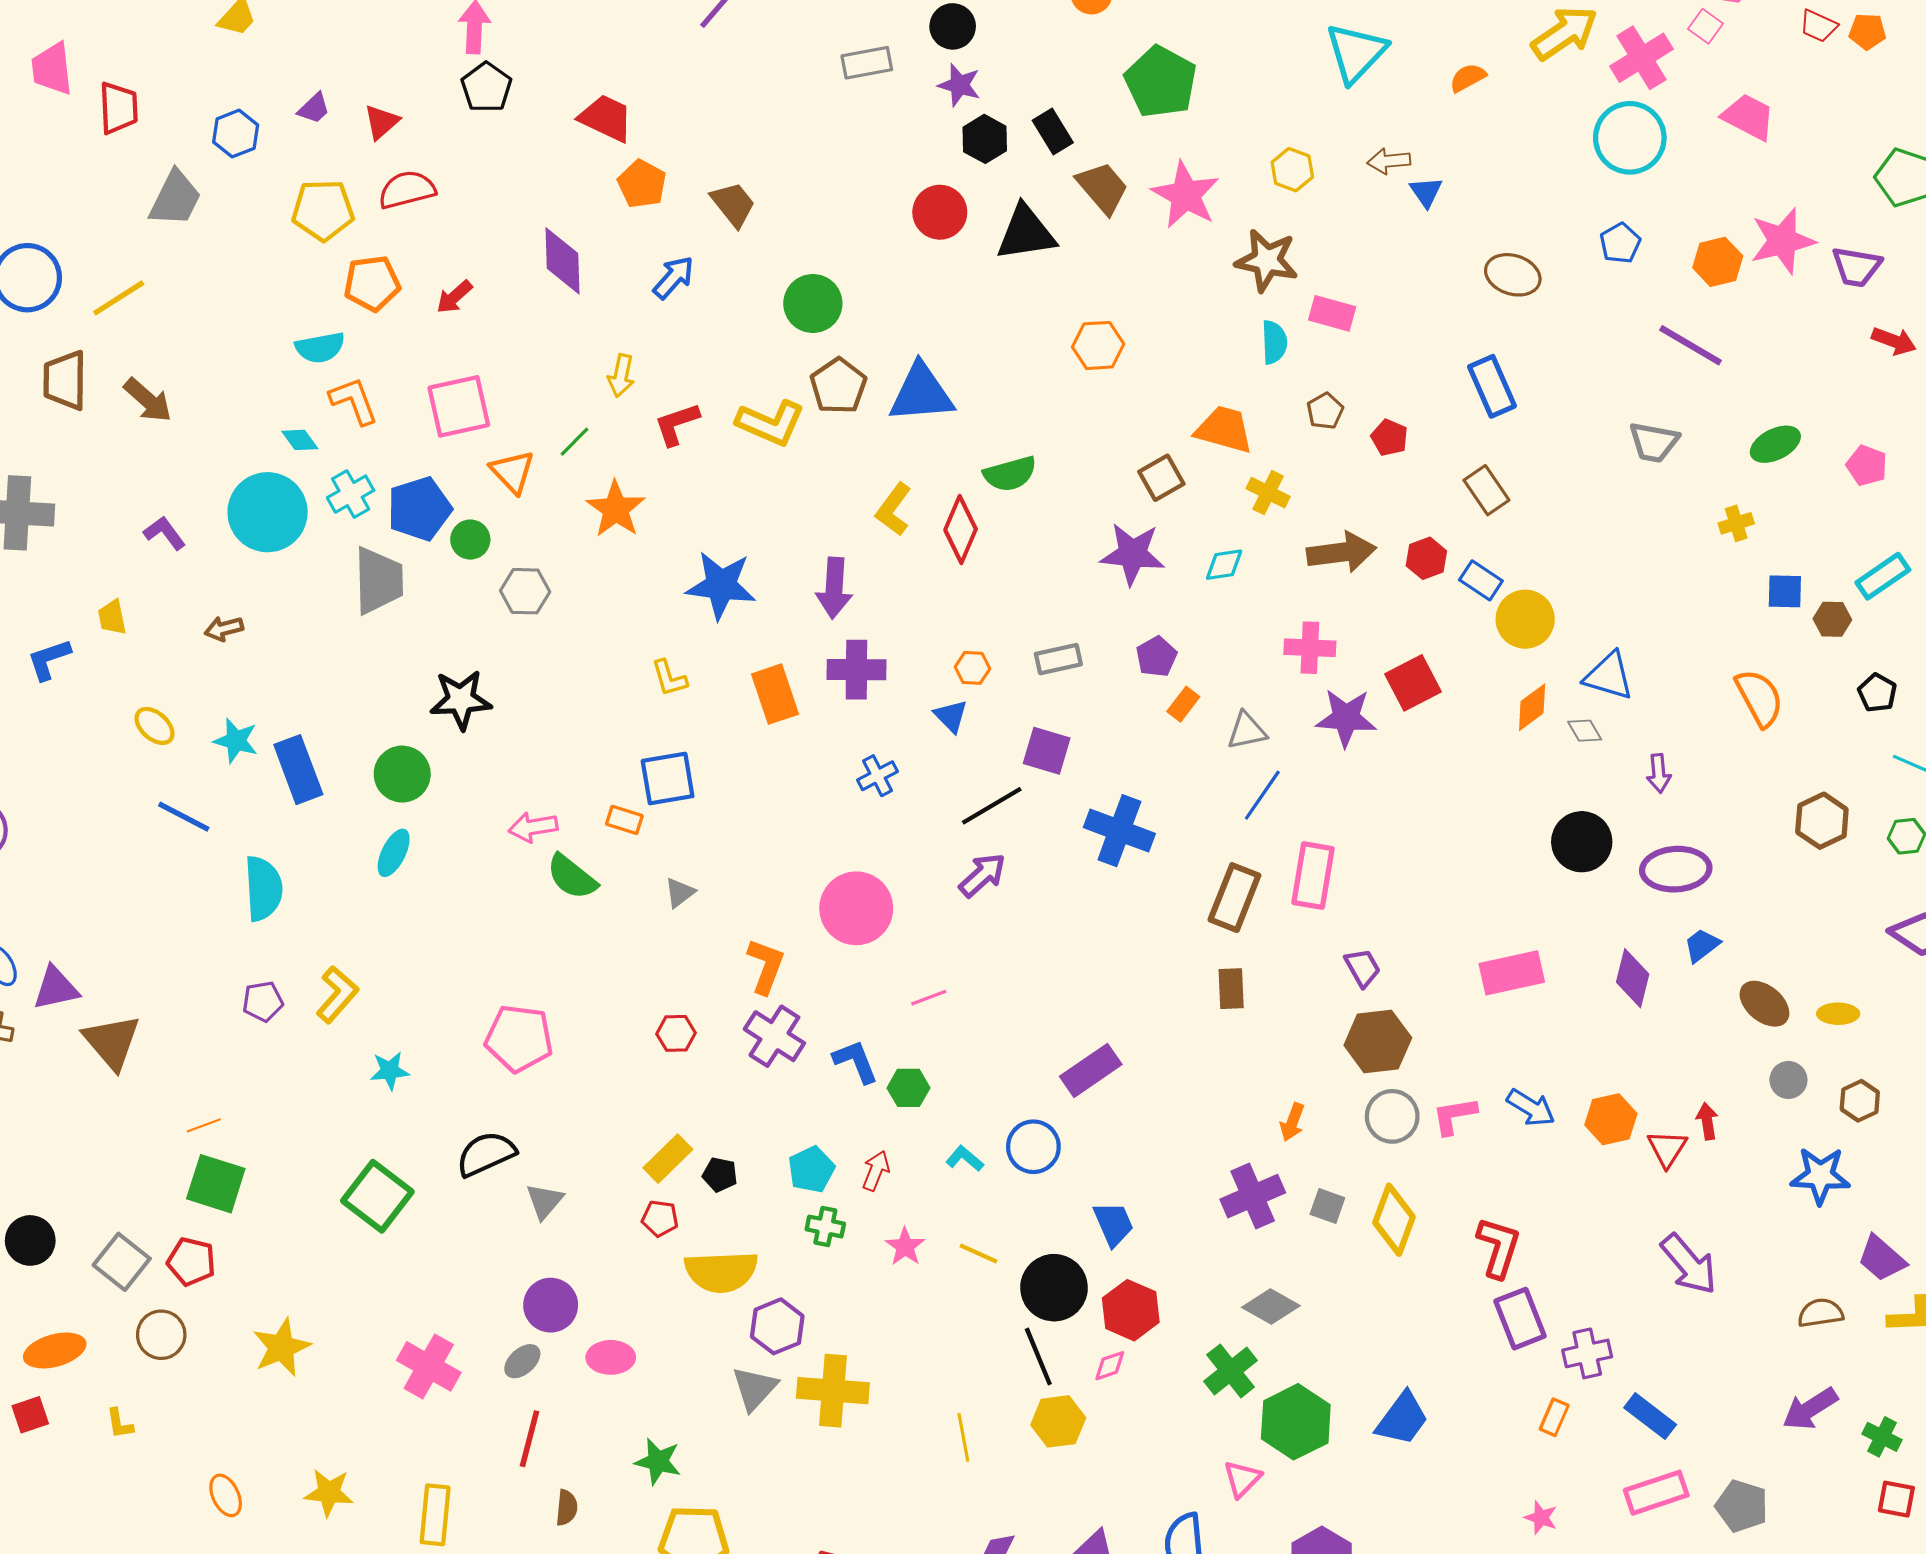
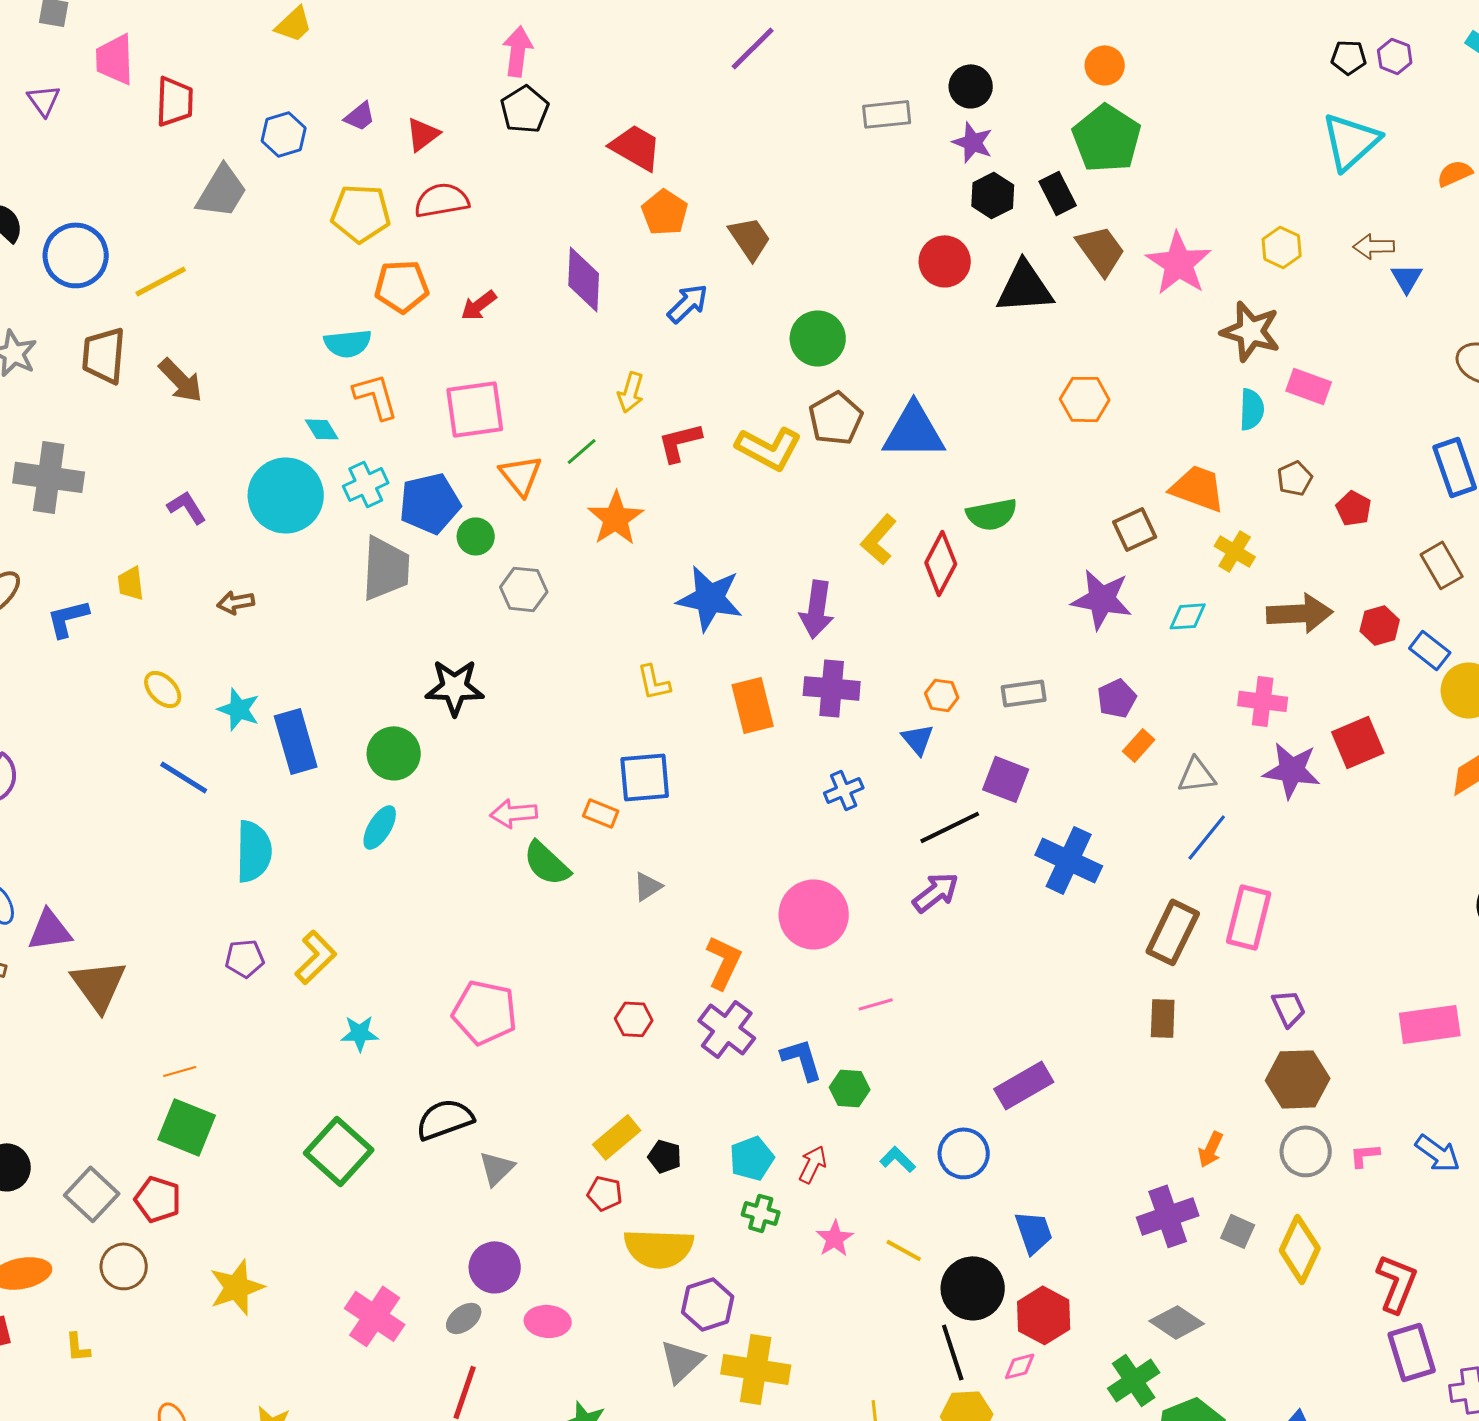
green pentagon: (1161, 82) -> (1107, 138), moved
pink L-shape: (1454, 1116) -> (1365, 1155), size x0.7

